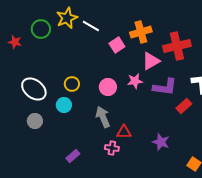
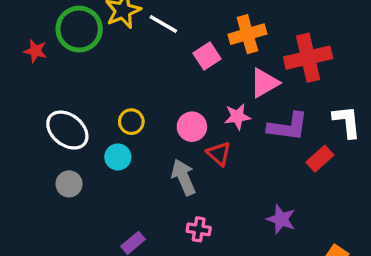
green circle: (41, 29) -> (79, 29), size x1.4
red triangle: (124, 132) -> (219, 154), moved, turned 42

